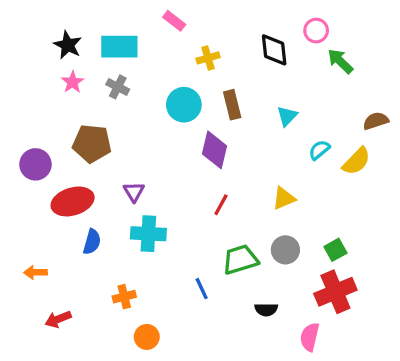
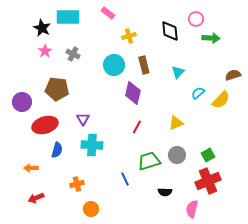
cyan rectangle: (119, 47) -> (68, 17), moved
green arrow: (340, 61) -> (211, 38), turned 138
orange arrow: (35, 272) -> (31, 168), moved

